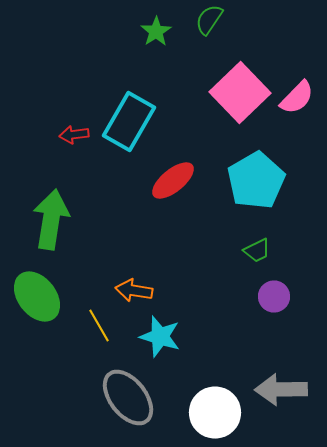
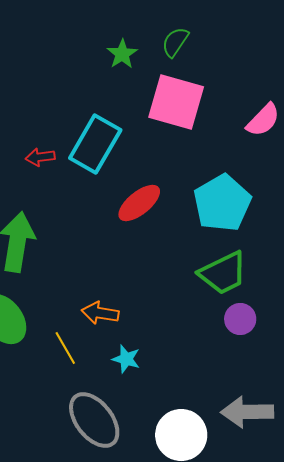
pink square: (240, 92) -> (176, 102), moved, turned -30
green trapezoid: (257, 250) -> (223, 273), size x1.8
cyan star: (160, 336) -> (126, 359), size x0.7

